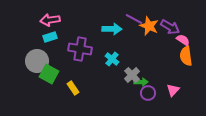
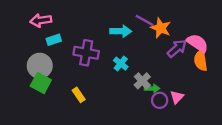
pink arrow: (50, 20) -> (41, 20), moved
purple arrow: (170, 27) -> (177, 48), moved, turned -72
pink semicircle: (183, 40) -> (197, 43), size x1.5
green square: (49, 74) -> (41, 83), moved
pink triangle: (173, 90) -> (177, 97), moved

